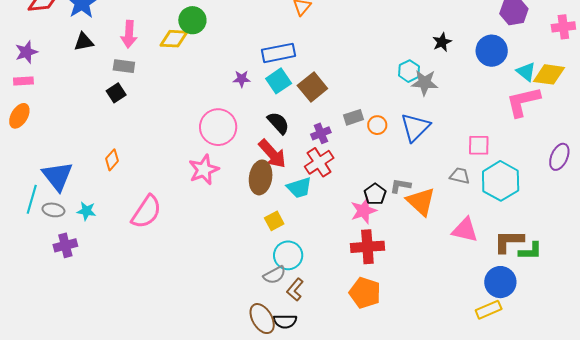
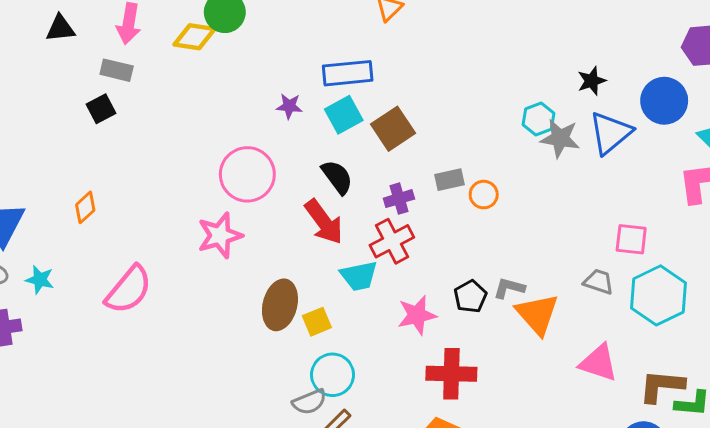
blue triangle: (415, 127) -> (610, 133), moved
brown ellipse: (261, 177) -> (280, 305), moved
pink star: (364, 211) -> (417, 315), moved

